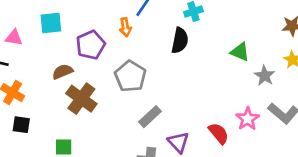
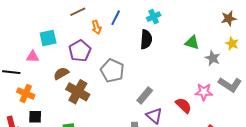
orange arrow: (125, 27) -> (96, 27), moved
pink triangle: (14, 38) -> (33, 57), moved
gray rectangle: (150, 117) -> (145, 95), moved
pink star: (248, 119) -> (204, 92), turned -30

